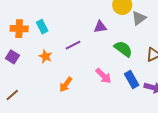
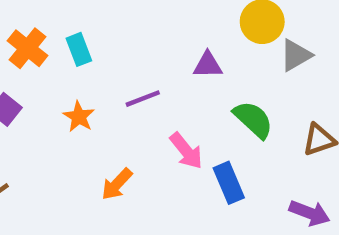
orange cross: (19, 29) -> (27, 48), turned 30
pink arrow: (103, 76) -> (186, 151), moved
blue rectangle: (132, 80) -> (229, 183), moved

